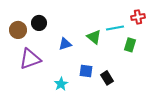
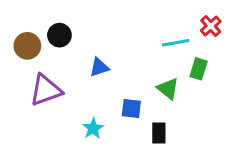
red cross: (138, 17) -> (211, 26), turned -32
green triangle: (94, 37) -> (168, 89), moved
black rectangle: (107, 78) -> (159, 133), moved, turned 32

